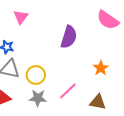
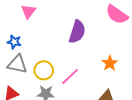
pink line: (68, 91) -> (70, 76), moved

